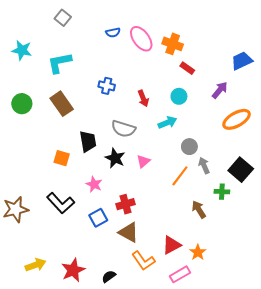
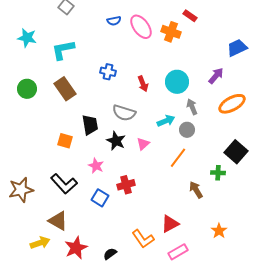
red rectangle: (187, 68) -> (190, 16), moved
cyan circle: (179, 96) -> (177, 82), size x1.5
cyan arrow: (167, 123) -> (166, 121), moved
gray arrow: (204, 165) -> (192, 107), moved
blue square: (98, 218) -> (100, 198), turned -30
brown triangle: (129, 232) -> (58, 221), moved
orange star: (198, 252) -> (219, 231), moved

